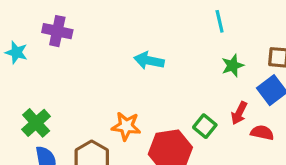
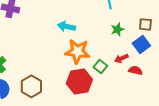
red arrow: (239, 113) -> (121, 58), turned 40
orange star: (126, 126) -> (77, 51), moved, size x1.4

